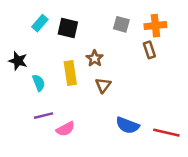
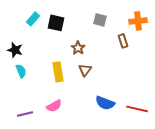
orange cross: (155, 26) -> (138, 21), moved
yellow rectangle: (70, 73) -> (58, 72), moved
cyan semicircle: (39, 83) -> (21, 71), moved
purple line: (44, 116) -> (25, 114), moved

